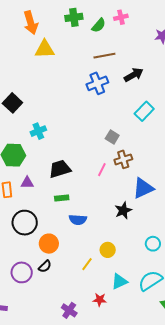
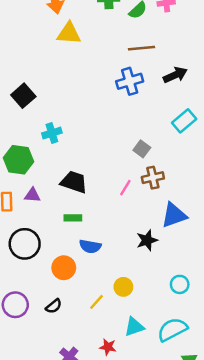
black trapezoid: (60, 169) -> (74, 182), turned 30
orange circle: (49, 244) -> (64, 268), moved
black semicircle: (45, 266) -> (54, 306), moved

